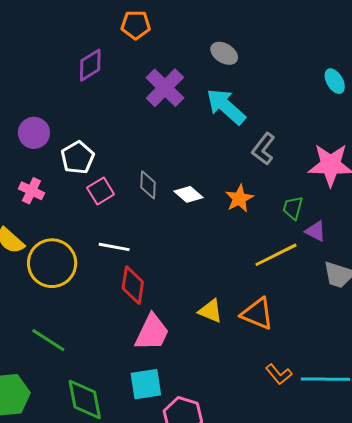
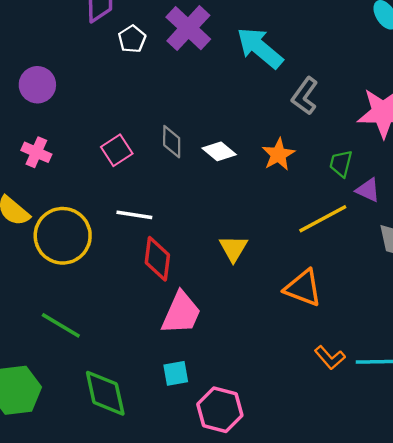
white pentagon: (78, 158) -> (132, 39), moved, size x0.7
yellow triangle: (210, 311) -> (233, 248), moved, turned 40
cyan square: (146, 384) -> (176, 373), size x0.7

